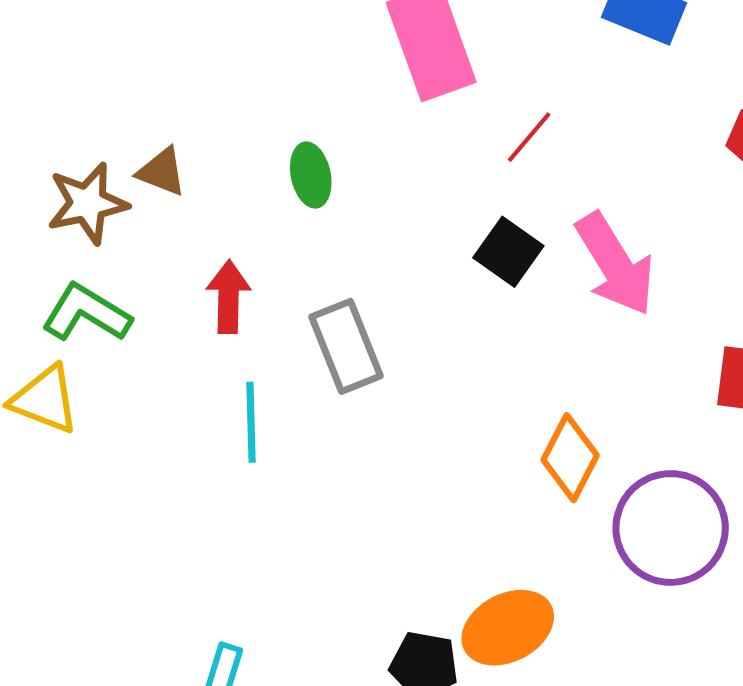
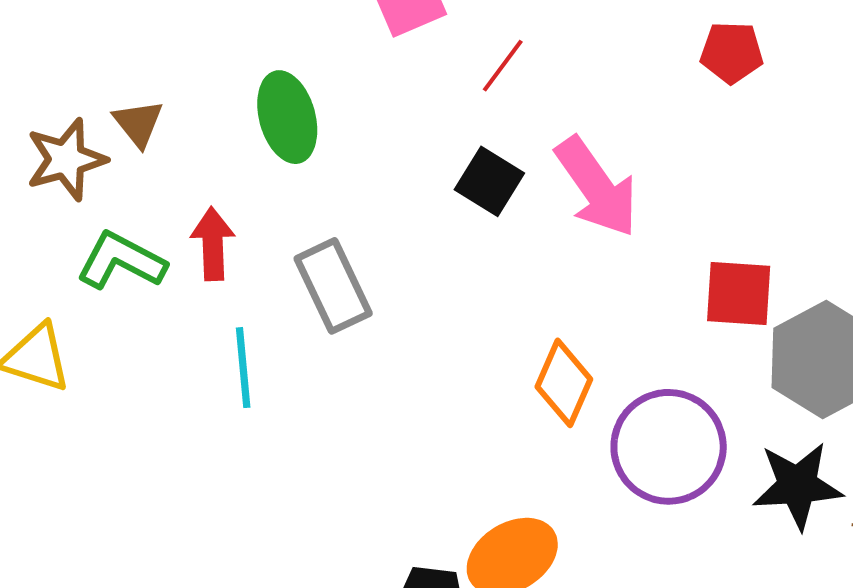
brown triangle: (162, 172) -> (138, 123), turned 34
green ellipse: (311, 175) -> (287, 117), size x1.4
green L-shape: (86, 313) -> (121, 261), moved

